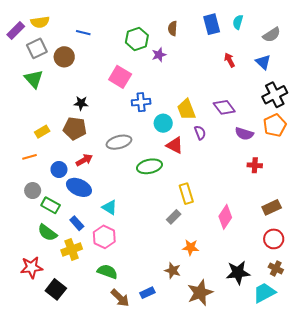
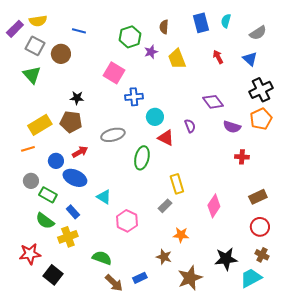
gray square: (37, 48) -> (35, 46), turned -36
yellow trapezoid: (186, 109) -> (177, 59), moved
yellow rectangle: (42, 132) -> (40, 125), size x1.6
green ellipse: (149, 166) -> (142, 158), turned -65
pink hexagon: (104, 237) -> (127, 221), moved

